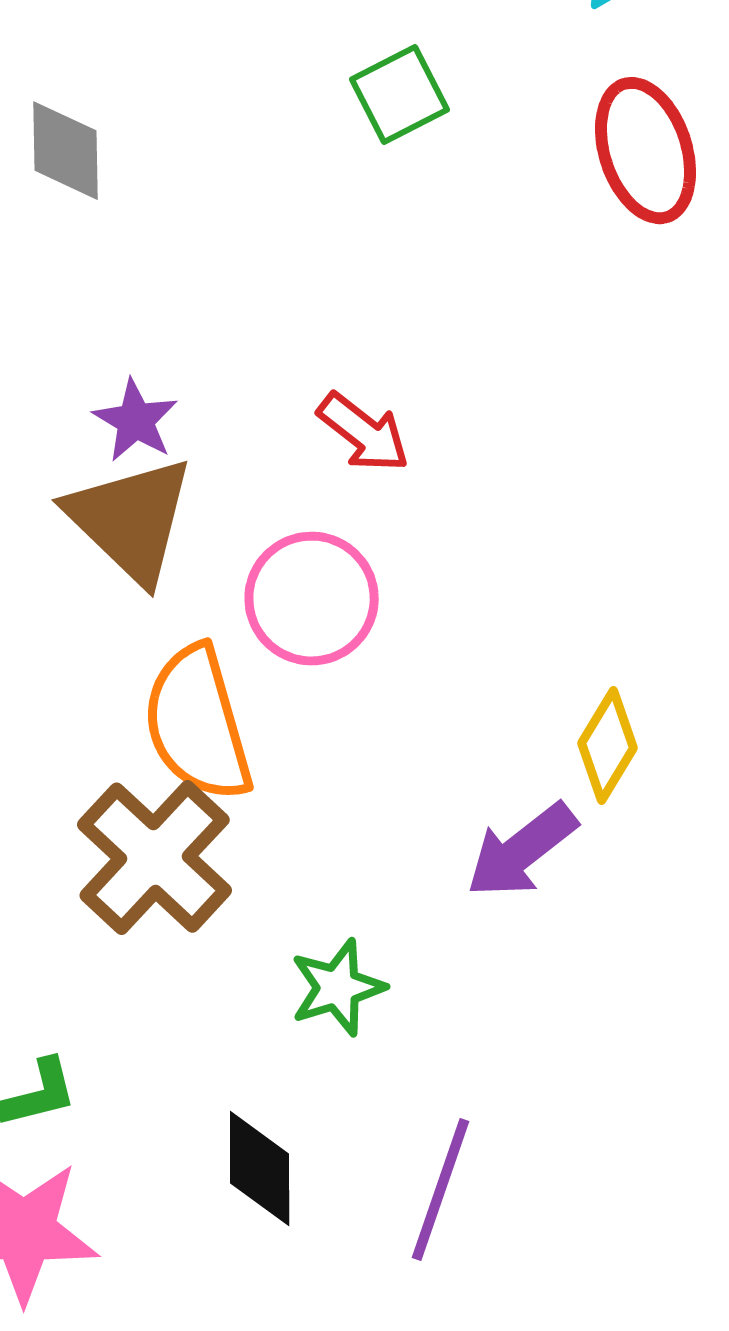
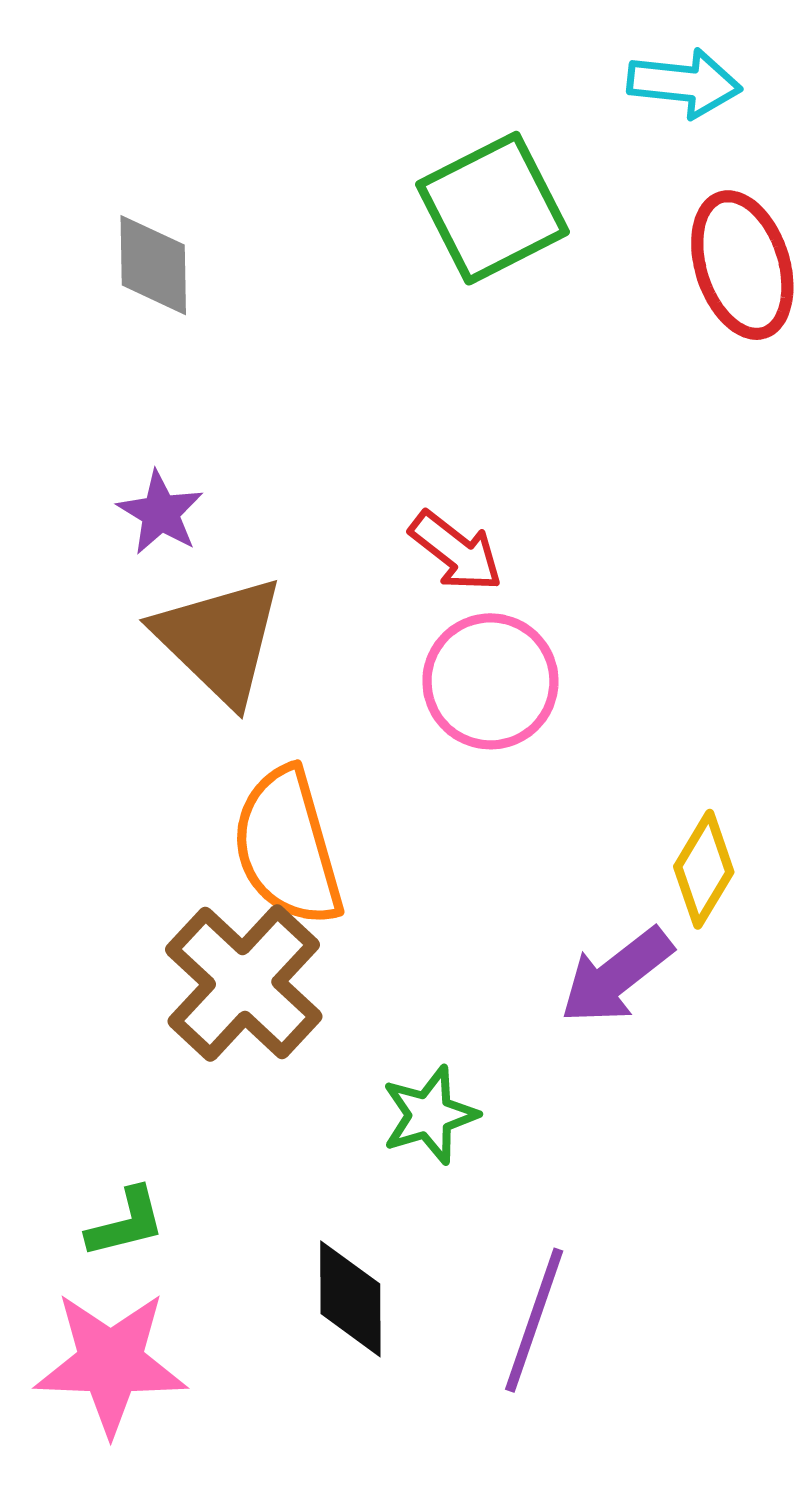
green square: (400, 95) -> (493, 208), size x1.5
purple star: (136, 421) -> (160, 513), moved
pink circle: (312, 599) -> (490, 681), moved

